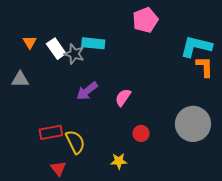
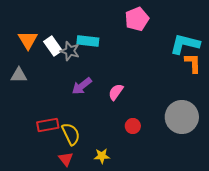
orange triangle: (30, 42) -> (28, 40), size x1.5
yellow star: (119, 161) -> (102, 156), moved
red triangle: (58, 168) -> (66, 159), moved

